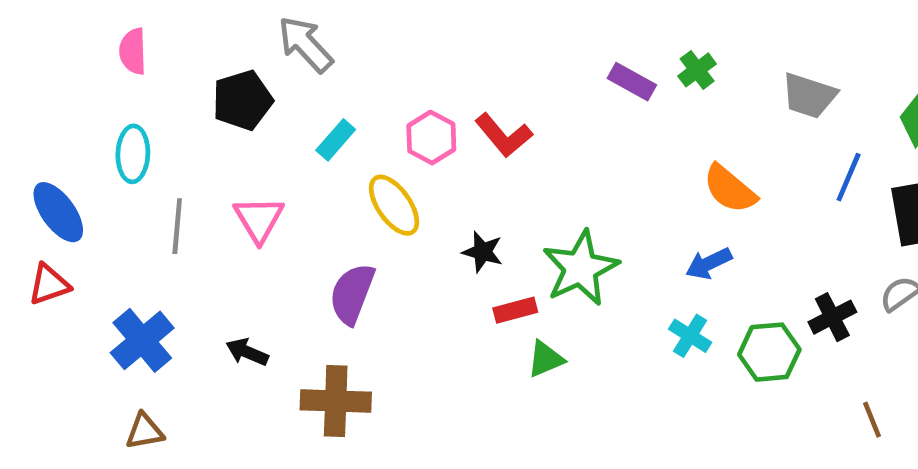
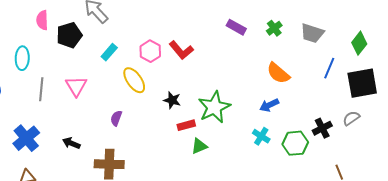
pink semicircle: (133, 51) -> (42, 20), moved
green cross: (697, 70) -> (274, 28), moved
purple semicircle: (352, 294) -> (116, 118), size x0.6

